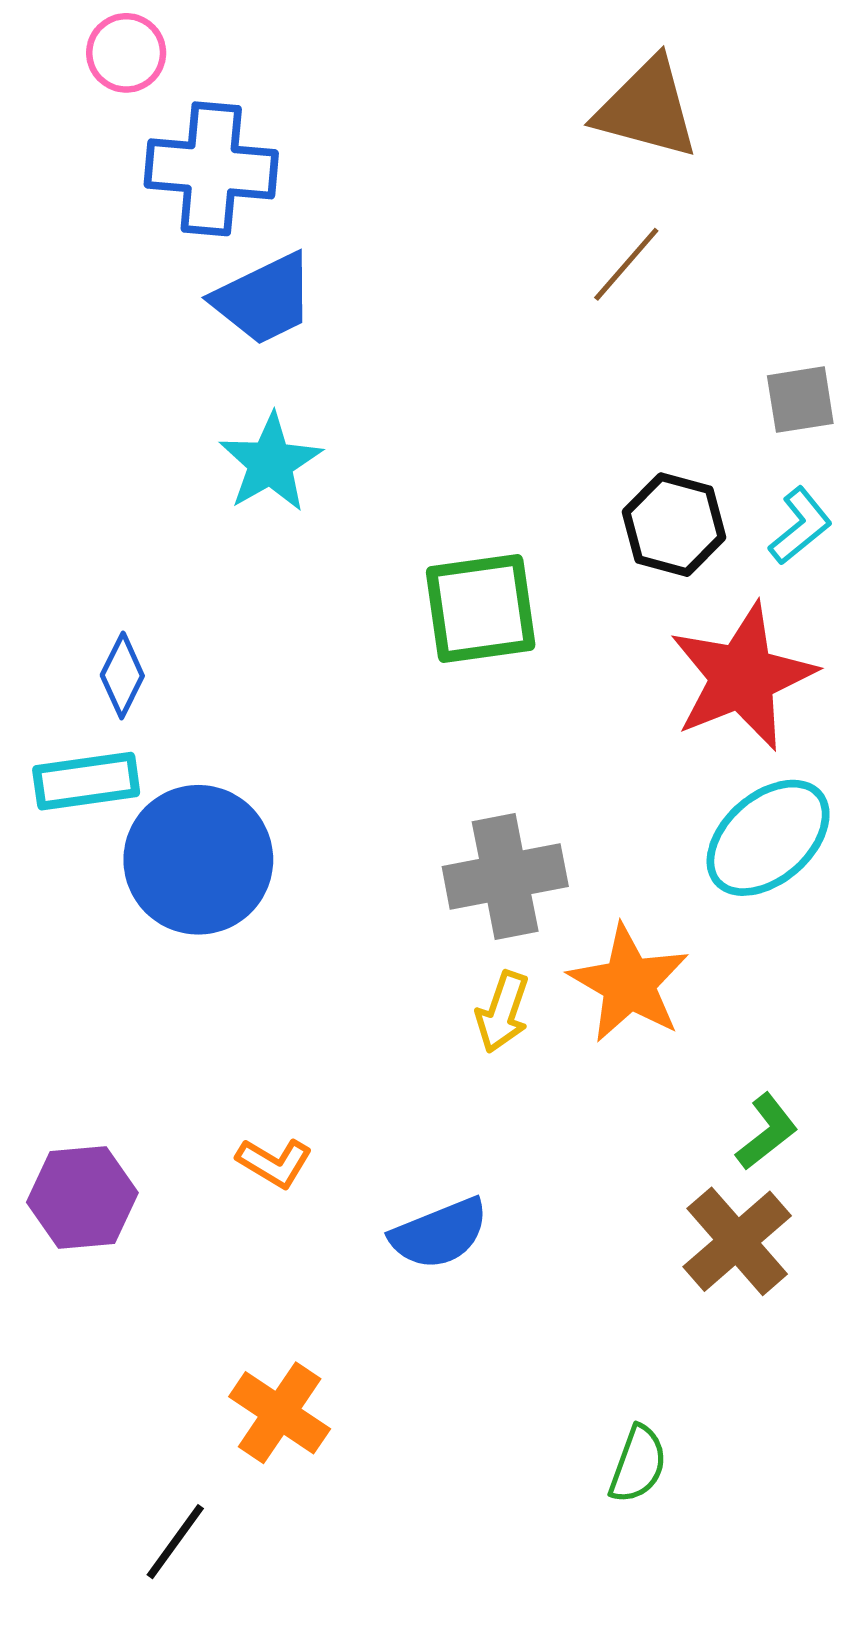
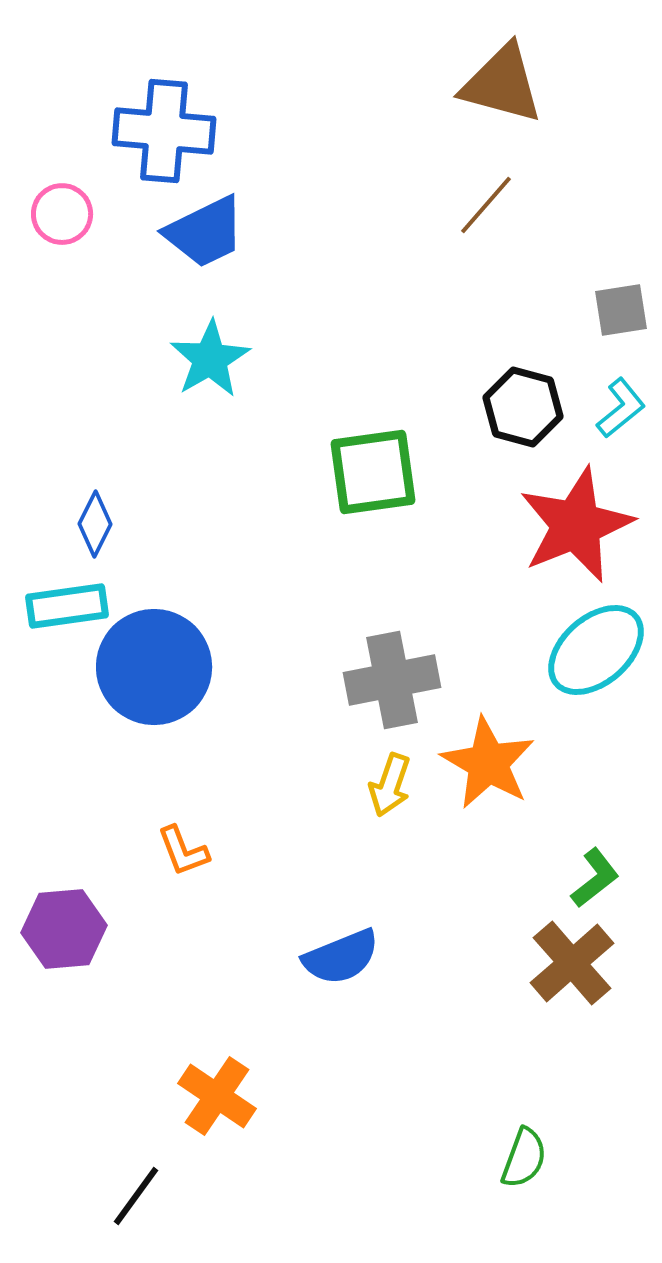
pink circle: (126, 53) -> (62, 214), moved
orange L-shape: (274, 1163) -> (183, 851), moved, turned 38
green semicircle: (638, 1464) -> (524, 1158), moved

